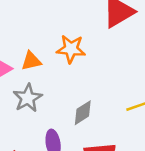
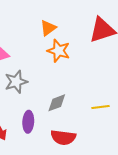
orange triangle: (31, 61) -> (48, 28), moved, turned -36

